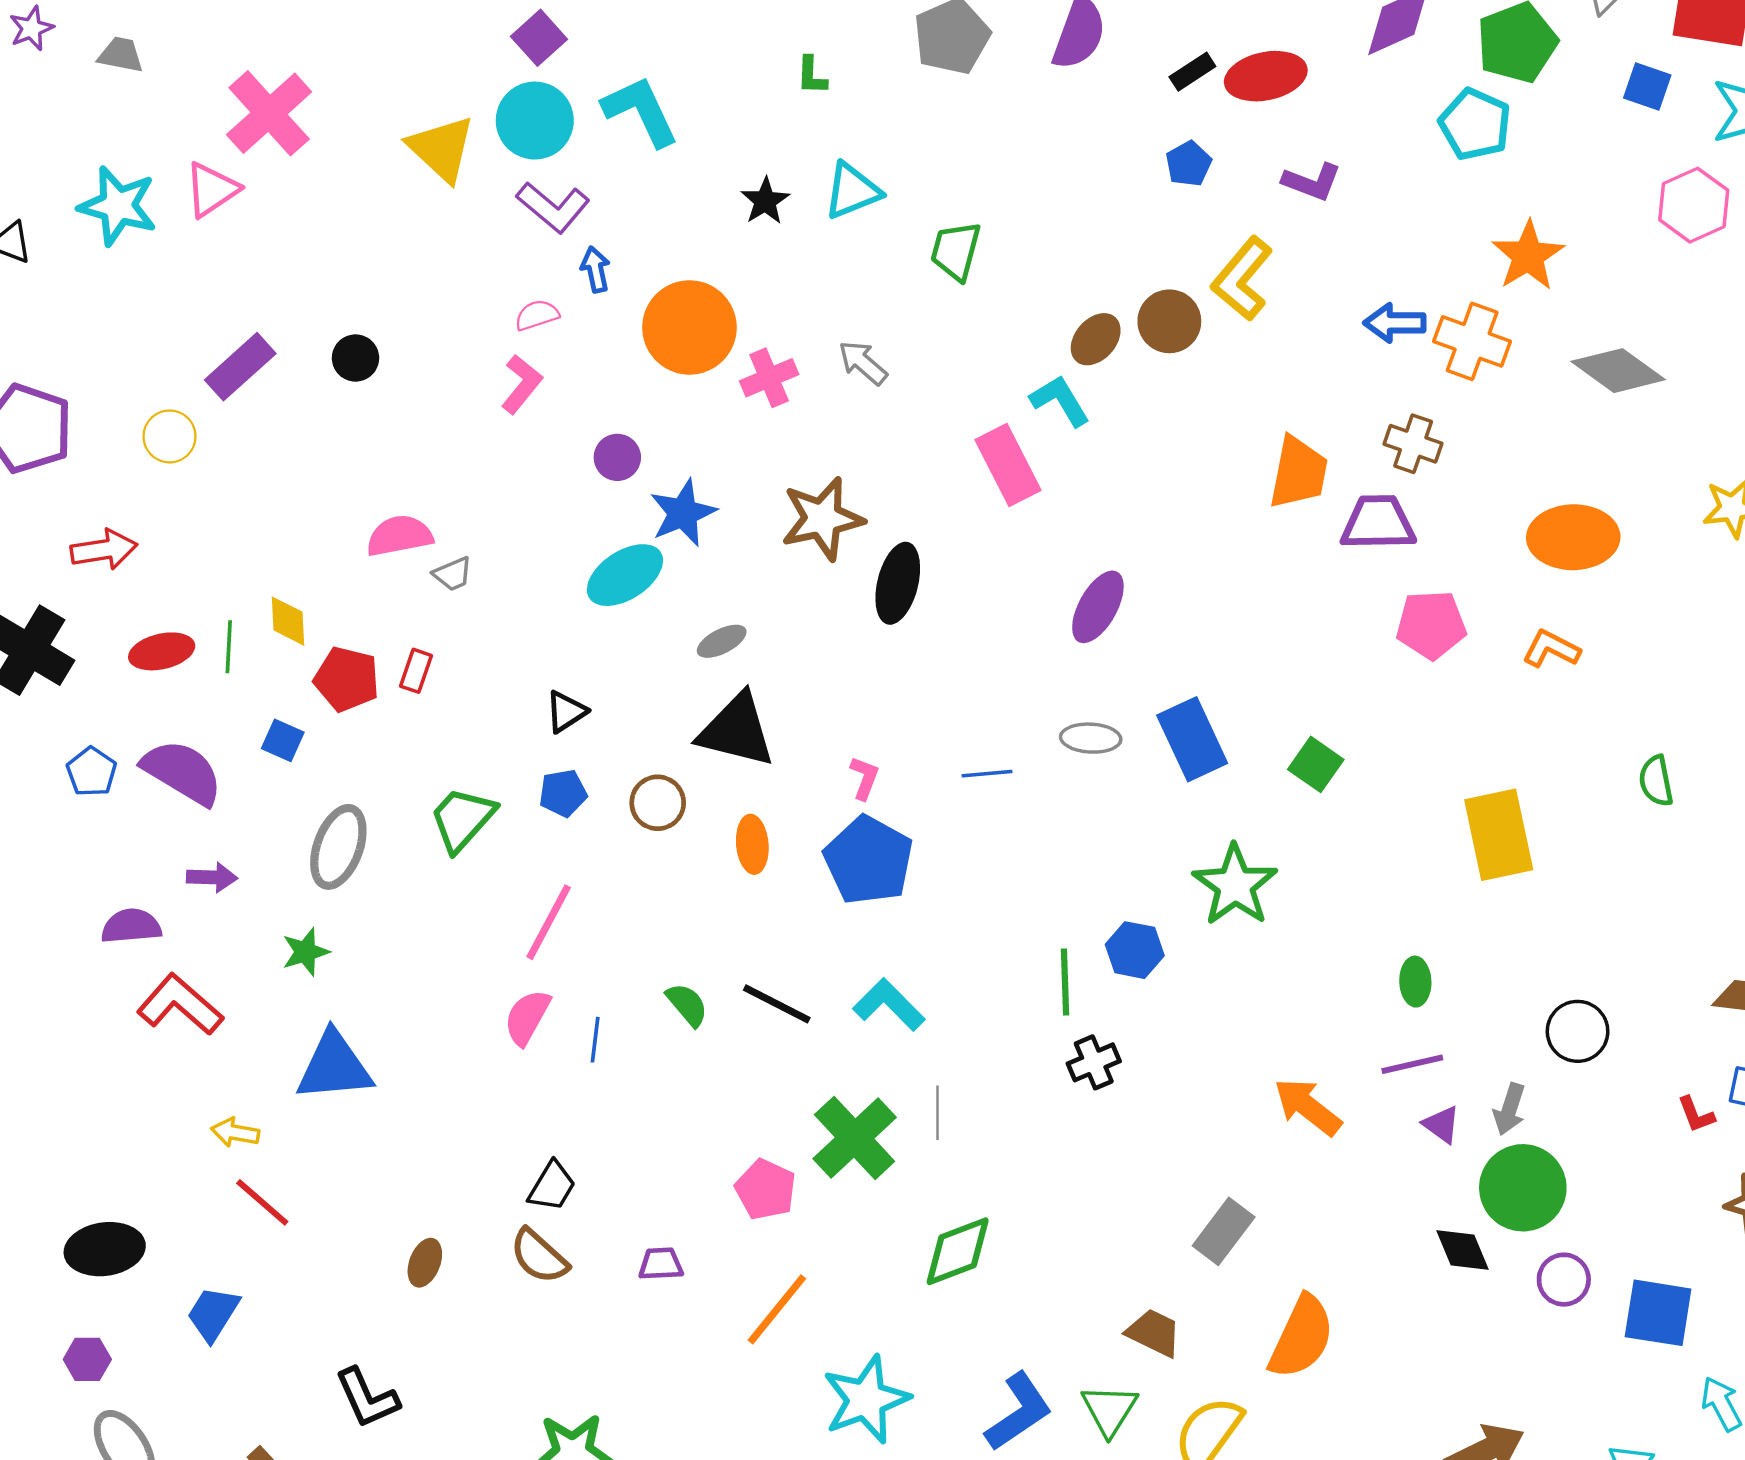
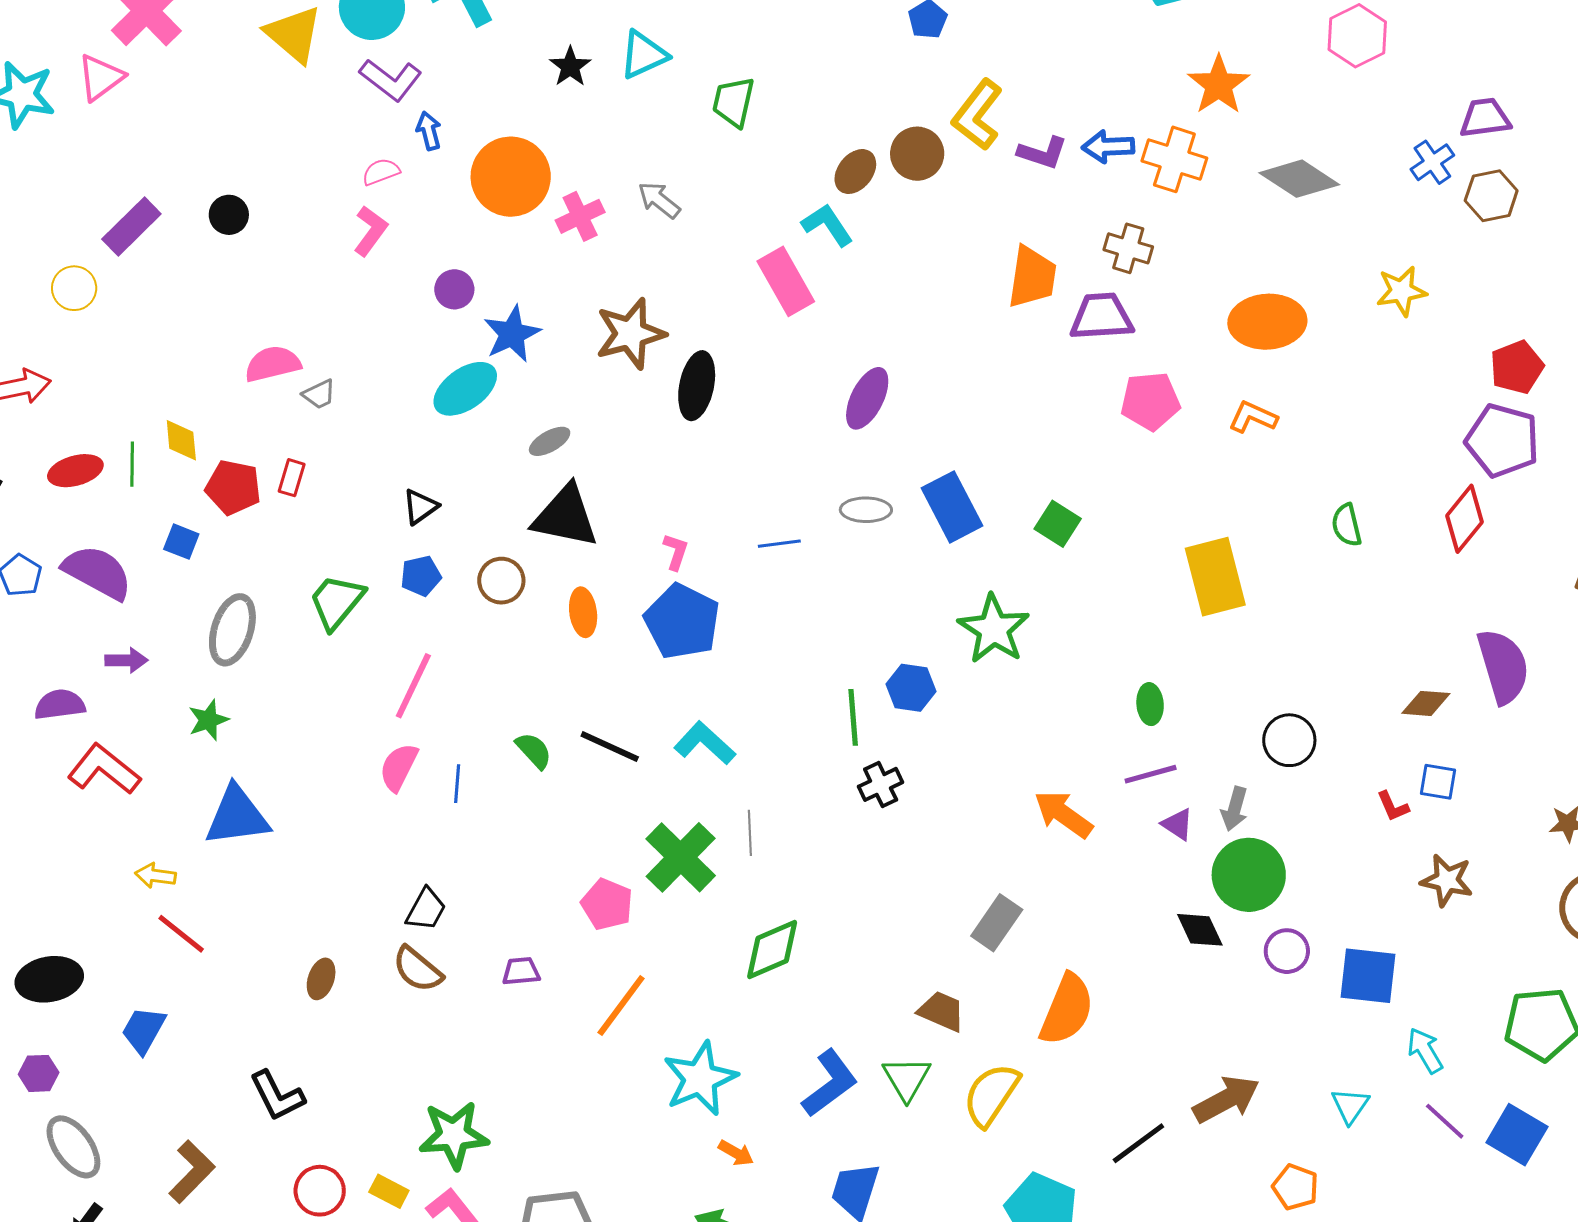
purple L-shape: (1312, 182) -> (1042, 153), moved

